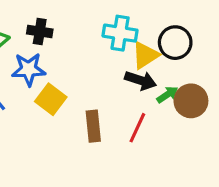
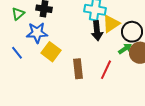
black circle: (175, 43) -> (132, 32), moved
black arrow: (141, 80) -> (97, 31), moved, turned 66

